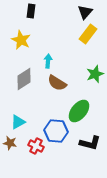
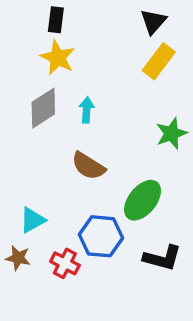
yellow star: (21, 40) -> (58, 58), moved
gray diamond: (24, 79) -> (43, 108), moved
brown semicircle: (57, 83) -> (88, 166), moved

